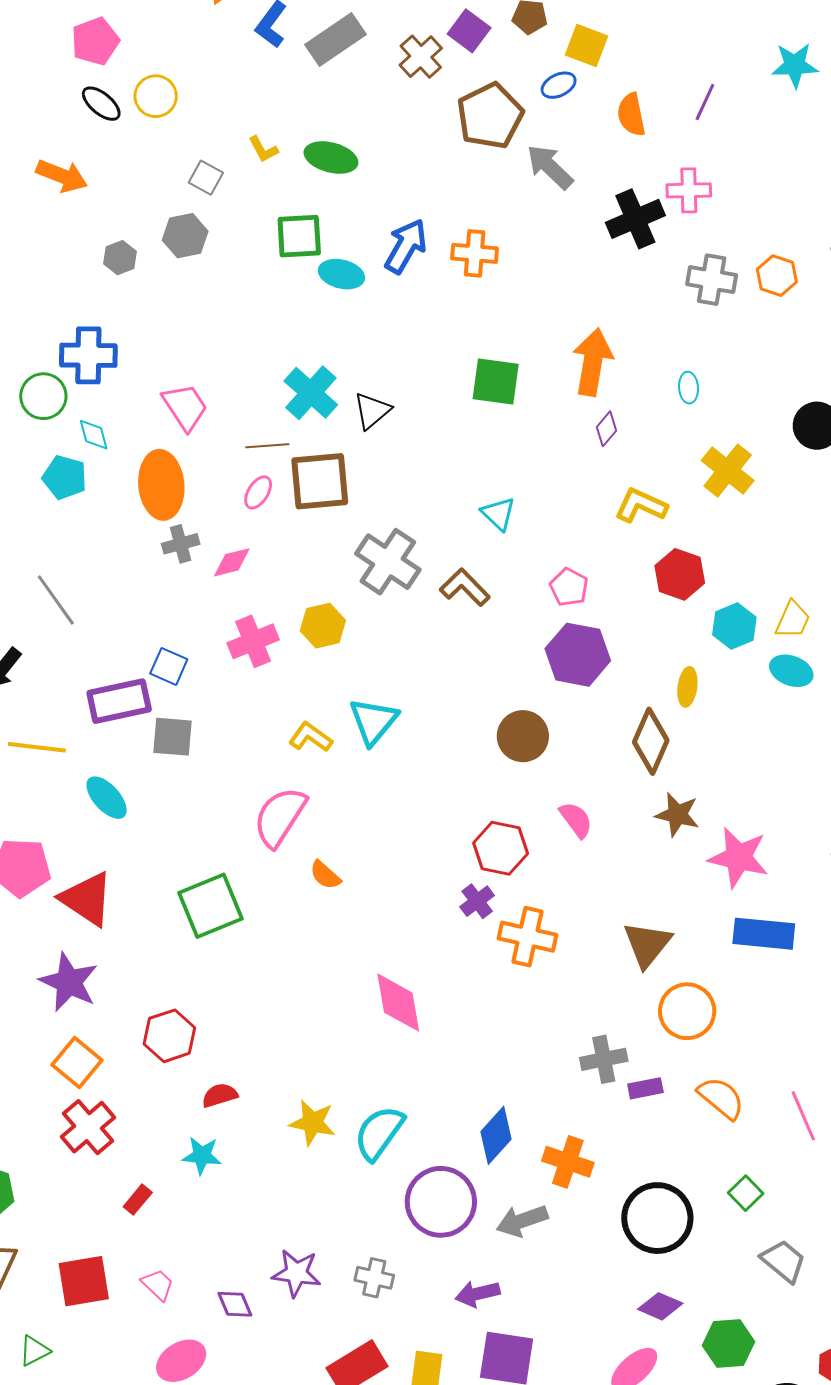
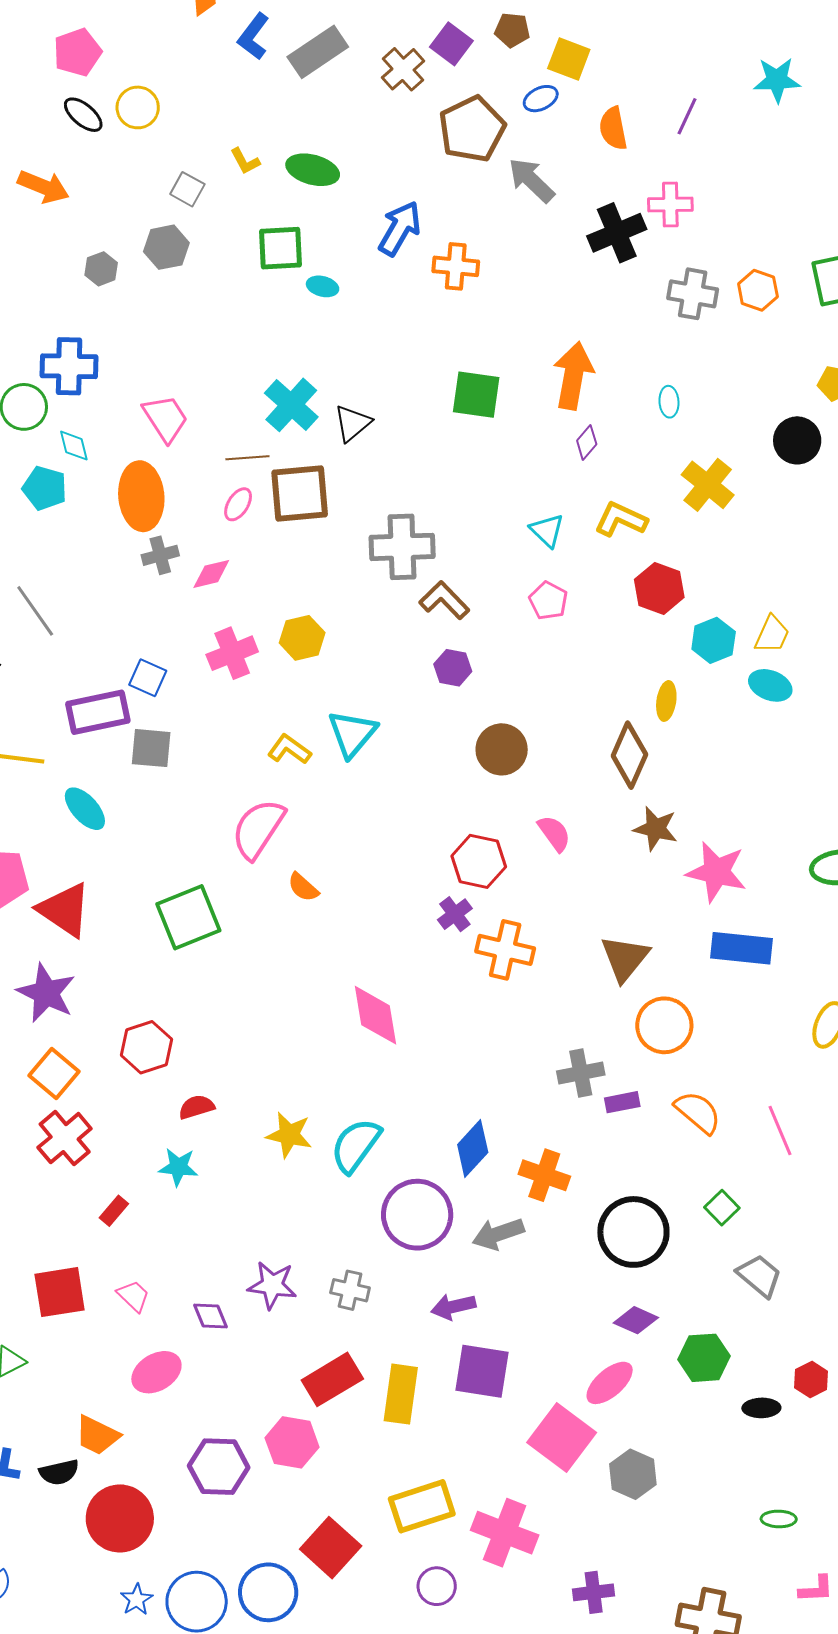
blue arrow: (406, 246) -> (400, 228), moved
cyan ellipse: (341, 274) -> (323, 286), size x0.7
cyan triangle: (498, 514) -> (547, 531), moved
gray cross: (388, 562) -> (402, 547), moved, turned -36
purple hexagon: (578, 655) -> (453, 668), moved, size x0.6

